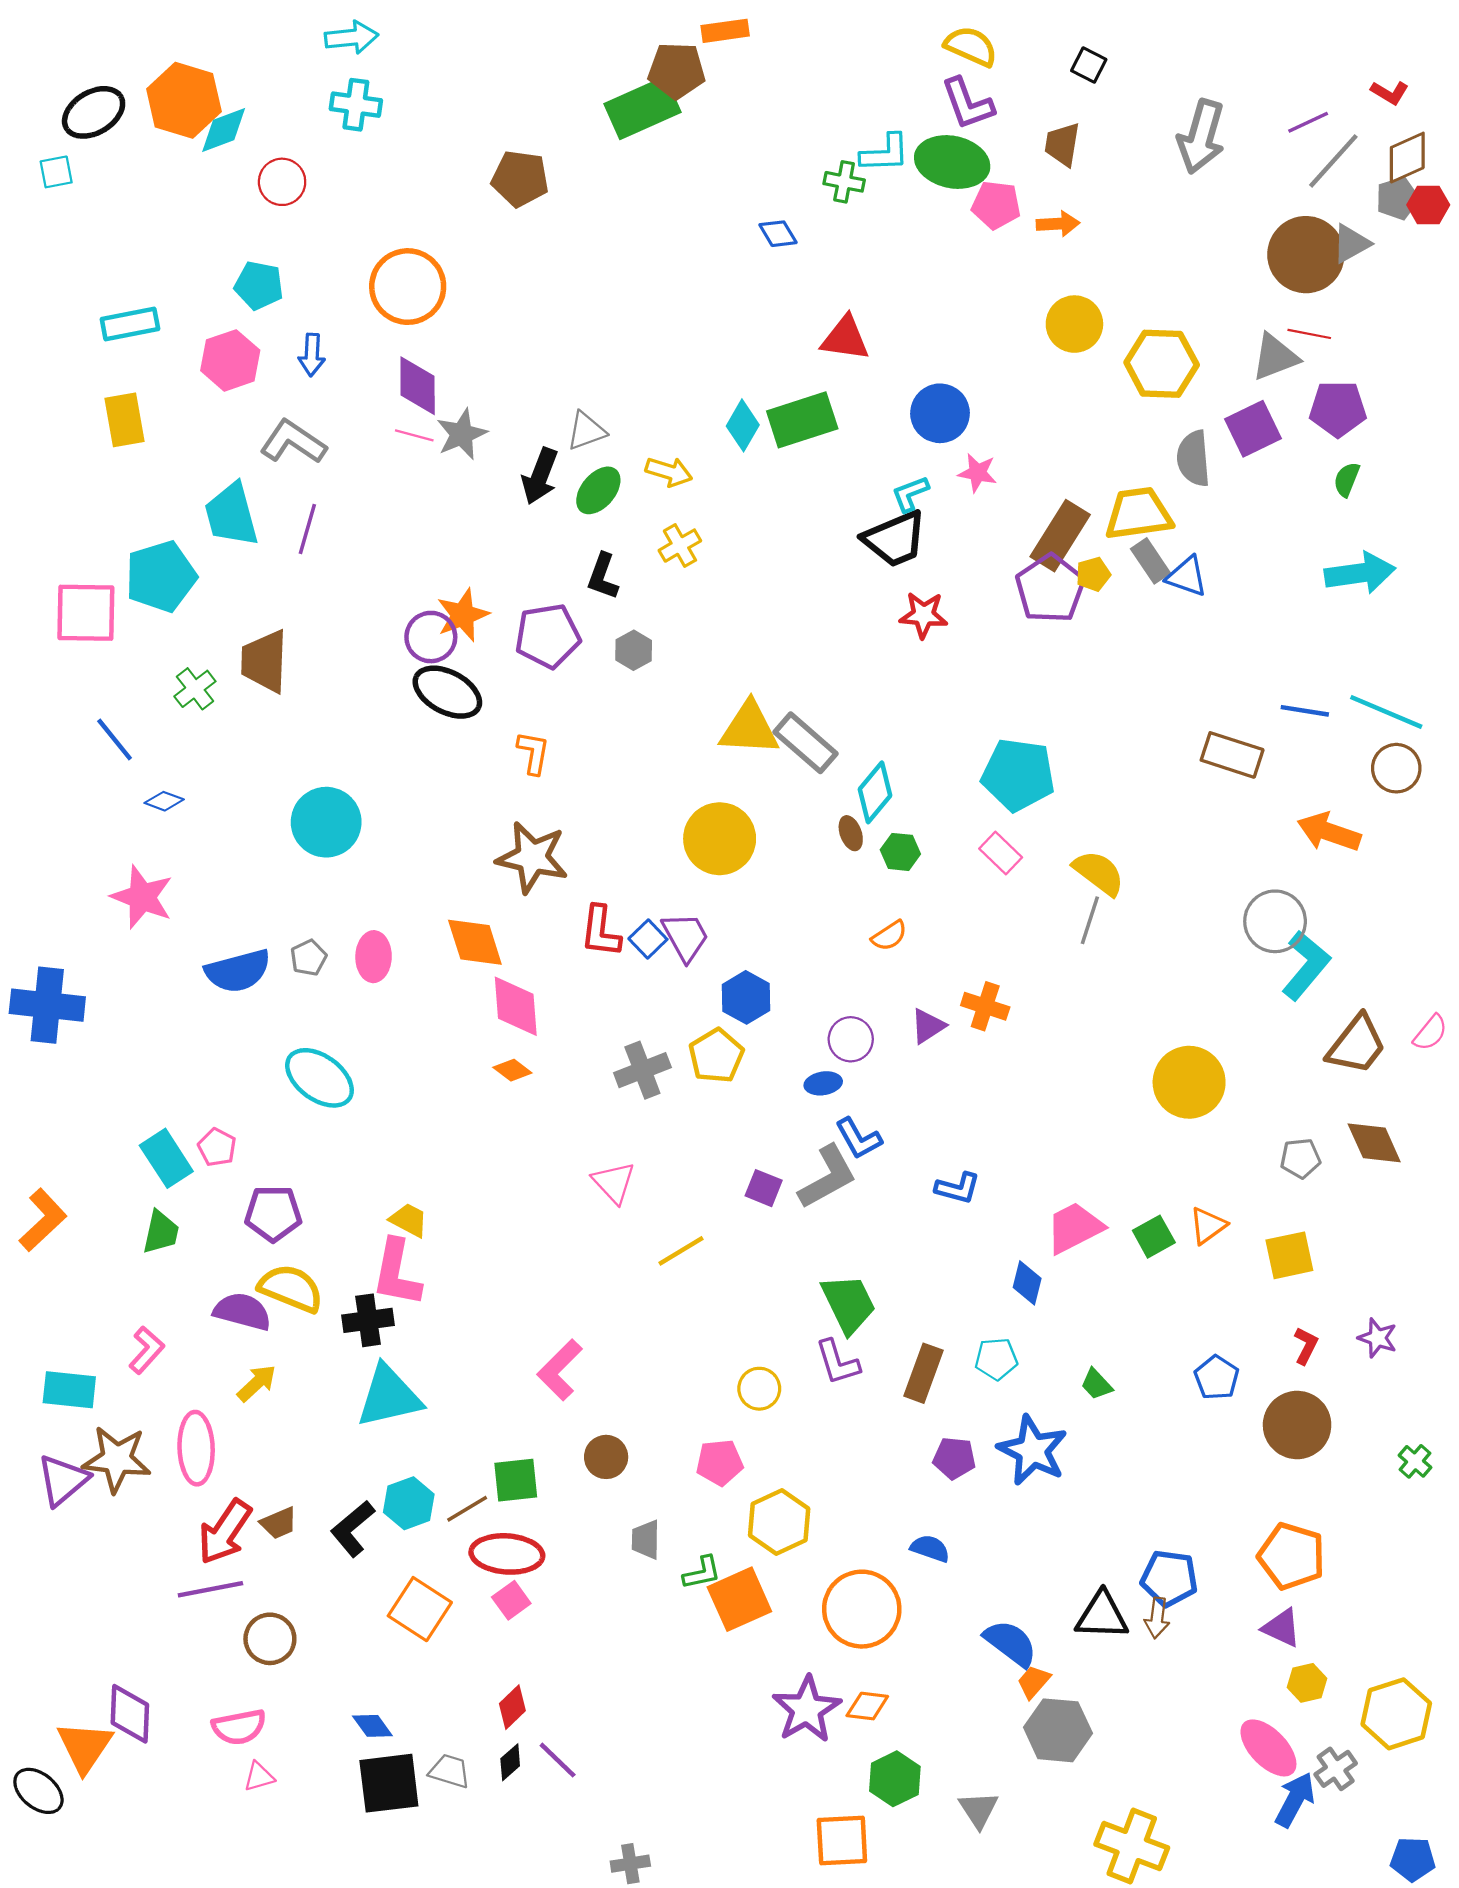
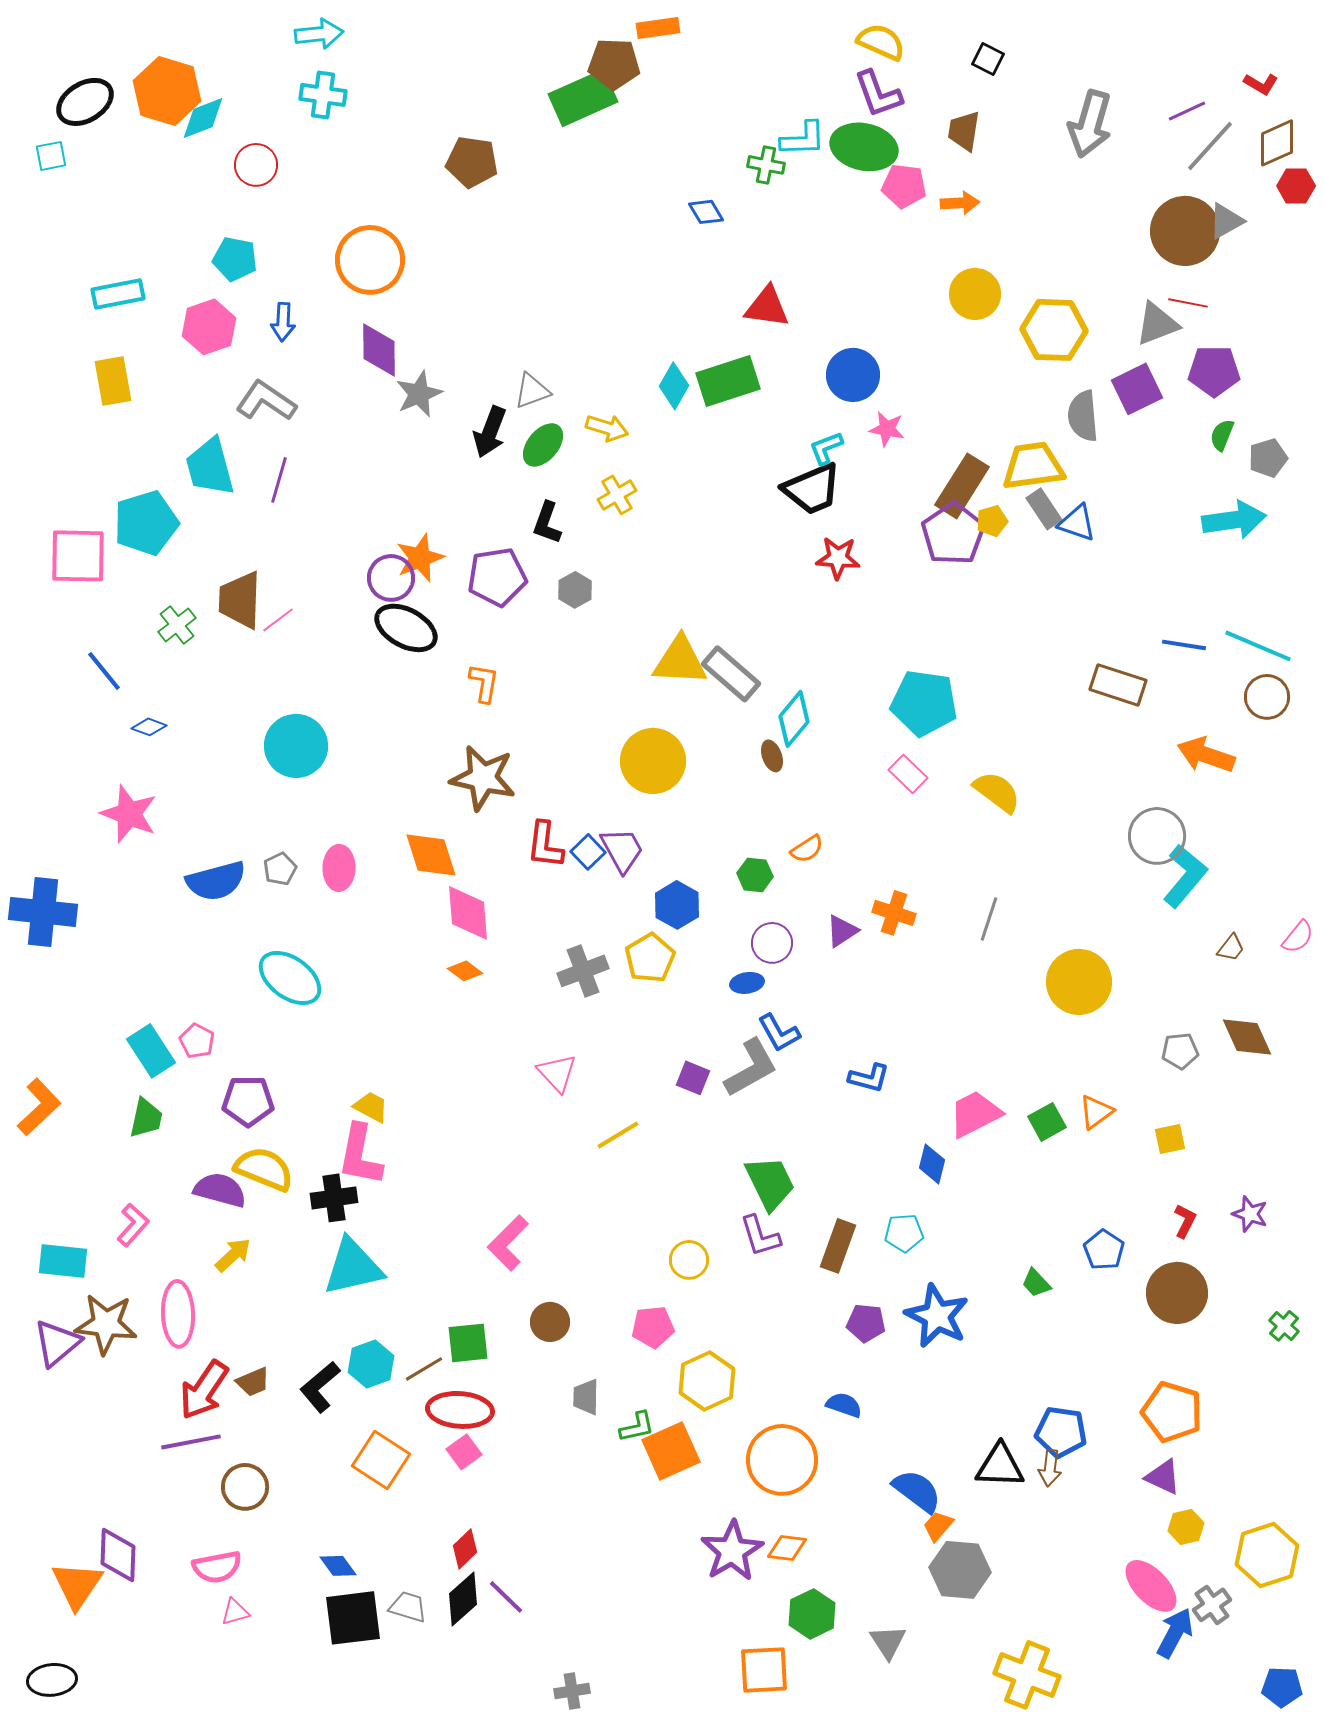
gray pentagon: (1397, 198) -> (1268, 458), moved
pink line: (414, 435) -> (278, 620), moved, turned -52
green hexagon: (900, 852) -> (755, 875), moved
gray line: (1090, 920) -> (989, 919), moved
brown trapezoid: (1357, 1045) -> (1231, 948), size x0.5
yellow square: (1289, 1255) -> (1170, 1139), size x0.7
green trapezoid: (1096, 1384) -> (1036, 1283), moved
black diamond: (510, 1762) -> (463, 1599), size x1.6
black ellipse: (38, 1791) -> (52, 1680), moved, turned -45

